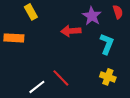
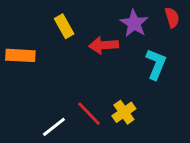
yellow rectangle: (31, 12) -> (64, 26), moved
yellow cross: (108, 77) -> (124, 112), moved, turned 35

